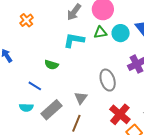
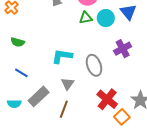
cyan L-shape: (74, 40) -> (62, 56), moved
green semicircle: (51, 65) -> (18, 42), moved
cyan semicircle: (26, 108) -> (14, 104), moved

